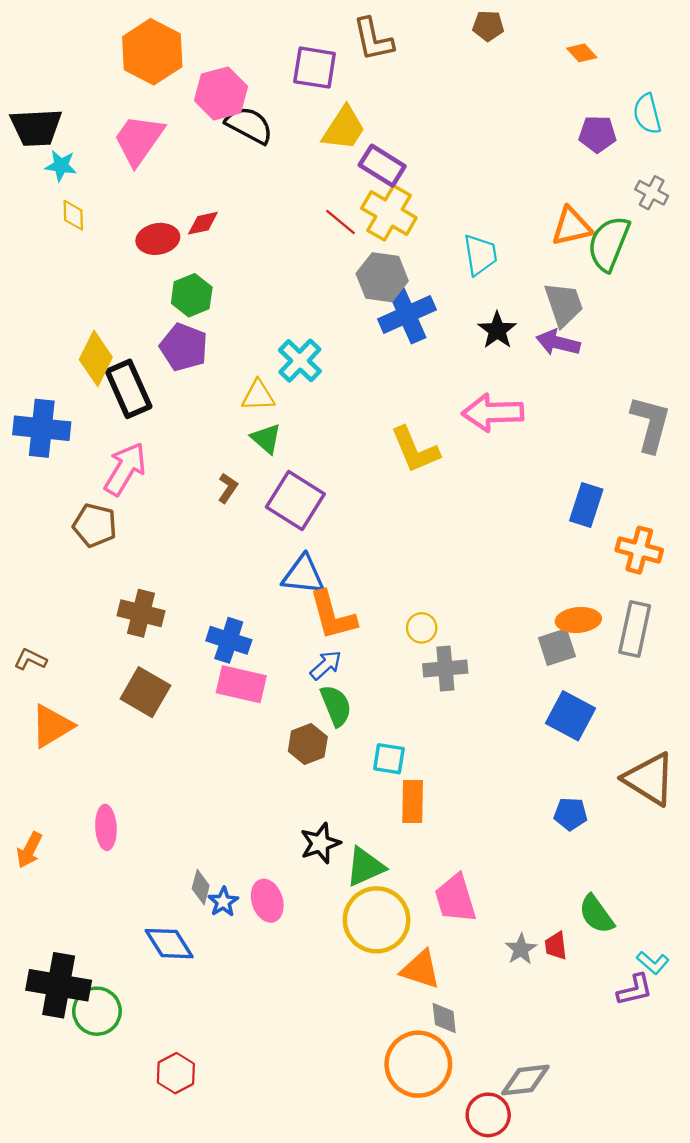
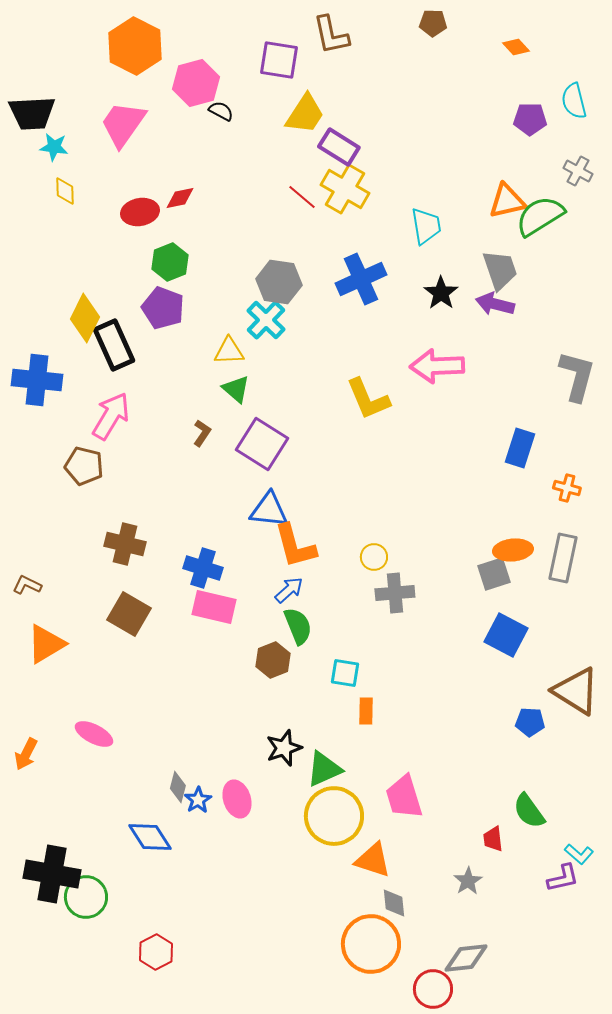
black semicircle: (249, 125) -> (221, 111), size x0.6
green semicircle: (609, 243) -> (540, 216), turned 36
gray hexagon: (382, 277) -> (279, 282), moved
orange cross: (639, 550) -> (567, 488), size x0.7
orange rectangle: (413, 801) -> (366, 711), size x0.7
blue pentagon: (570, 814) -> (530, 722), moved
pink ellipse: (106, 827) -> (94, 734), turned -60
gray star: (521, 949) -> (468, 881), moved

